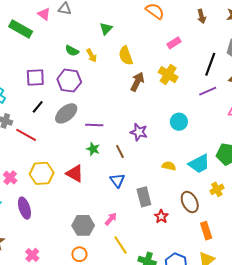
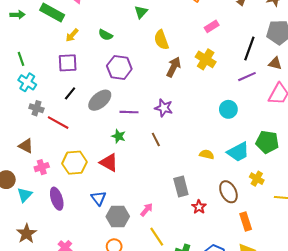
yellow arrow: (92, 55) -> (72, 35), moved, turned 72
purple hexagon: (69, 81) -> (119, 67), moved
cyan circle: (179, 122) -> (228, 109), moved
purple star: (139, 132) -> (164, 108), moved
green star: (93, 149) -> (119, 136), moved
pink cross: (10, 178) -> (42, 167), turned 32
blue triangle: (117, 180) -> (98, 198), moved
yellow cross: (217, 189) -> (257, 179), turned -32

